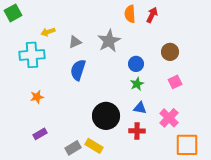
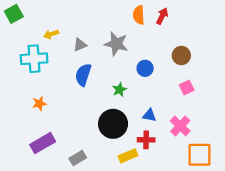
gray star: (109, 41) -> (116, 44), turned -30
green star: (137, 84) -> (119, 90), moved
purple rectangle: (40, 134) -> (43, 143), size x1.6
yellow rectangle: (94, 146) -> (128, 156), moved, turned -54

